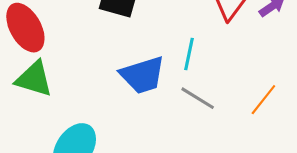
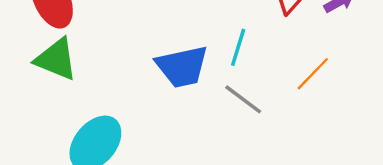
orange line: (263, 100) -> (313, 74), moved

